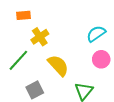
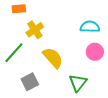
cyan semicircle: (96, 34) -> (90, 27), turned 36

